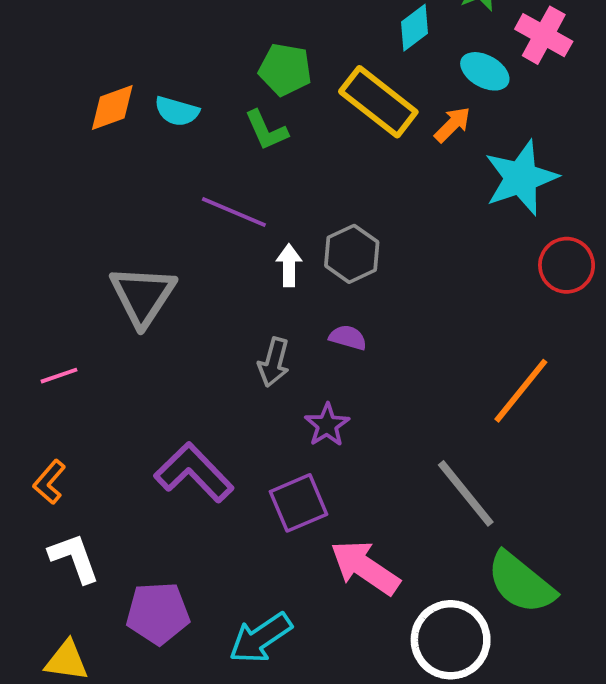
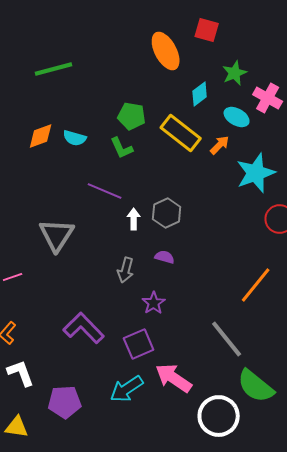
cyan arrow: (260, 638) -> (127, 389), moved

